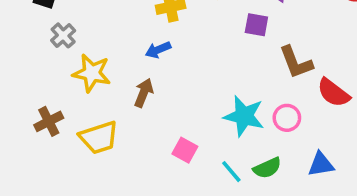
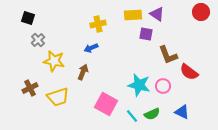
pink square: (185, 150) -> (106, 104), size x1.6
blue triangle: (321, 164) -> (182, 112), turned 35

